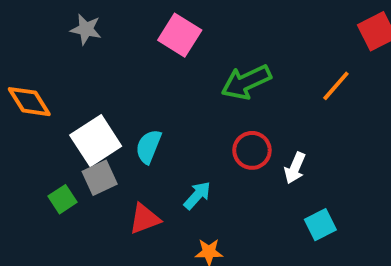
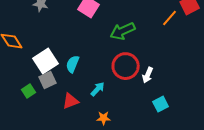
orange line: (336, 86) -> (170, 18), moved
red circle: (252, 150) -> (126, 66), size x1.4

